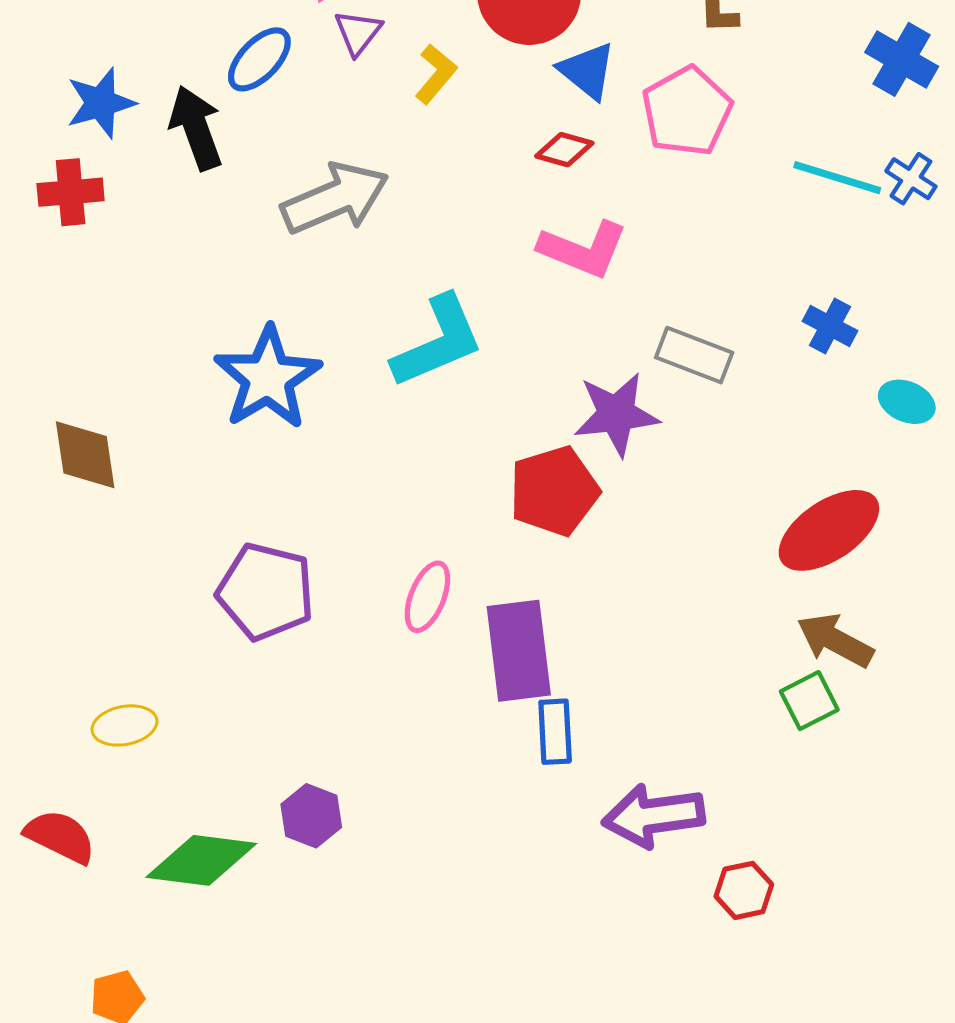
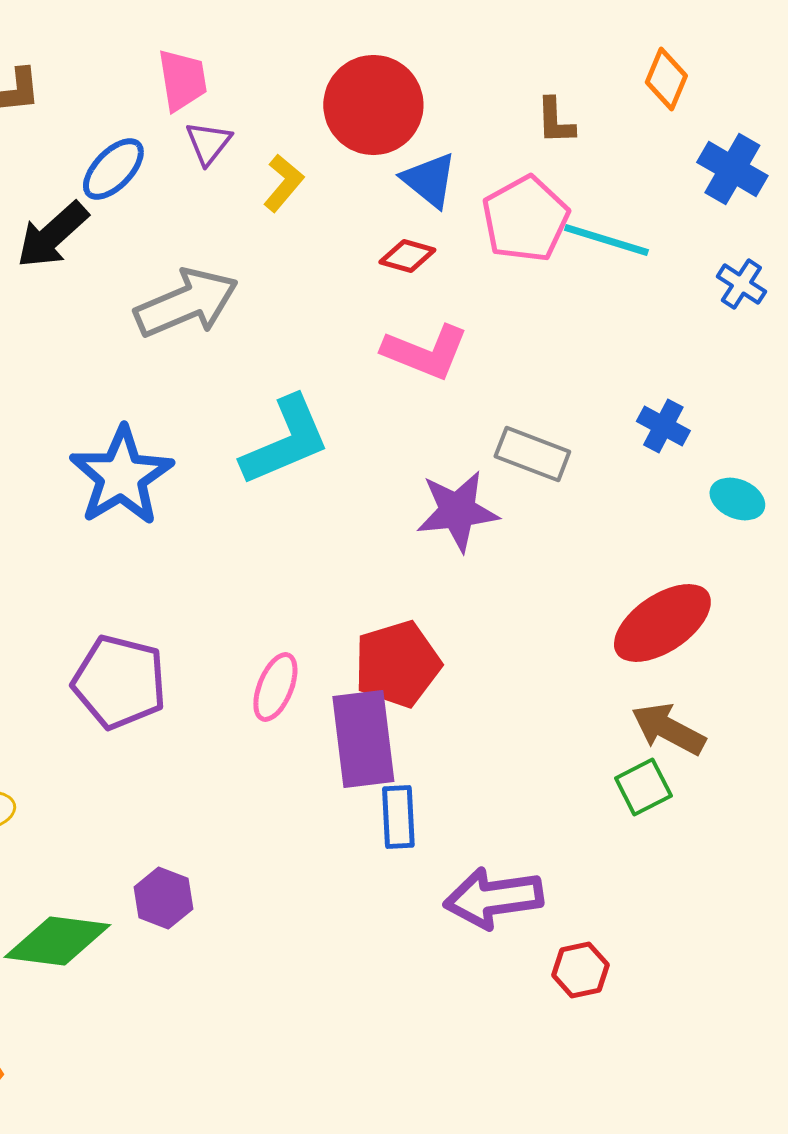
black arrow: (196, 128) -> (52, 235), turned -112
cyan line: (837, 178) -> (606, 240), moved
red pentagon: (554, 491) -> (397, 664), moved

